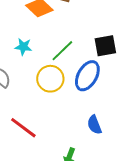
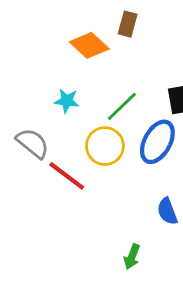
red line: (23, 128) -> (67, 176), moved

